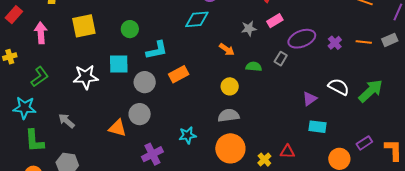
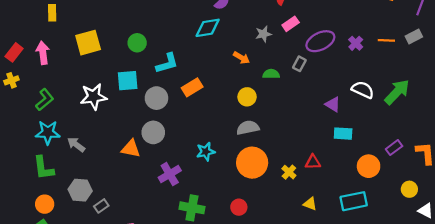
red rectangle: (14, 15) -> (14, 52), moved
purple triangle: (310, 99) -> (333, 104), turned -49
cyan star: (25, 108) -> (48, 132), moved

